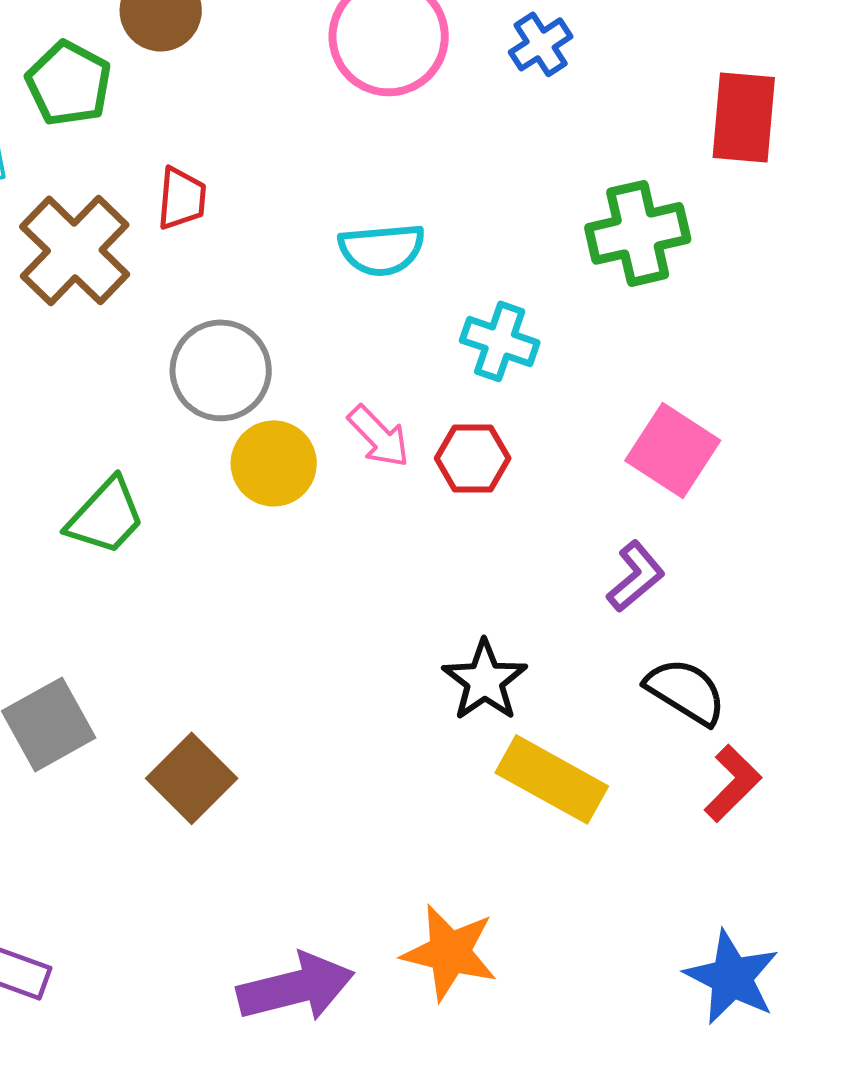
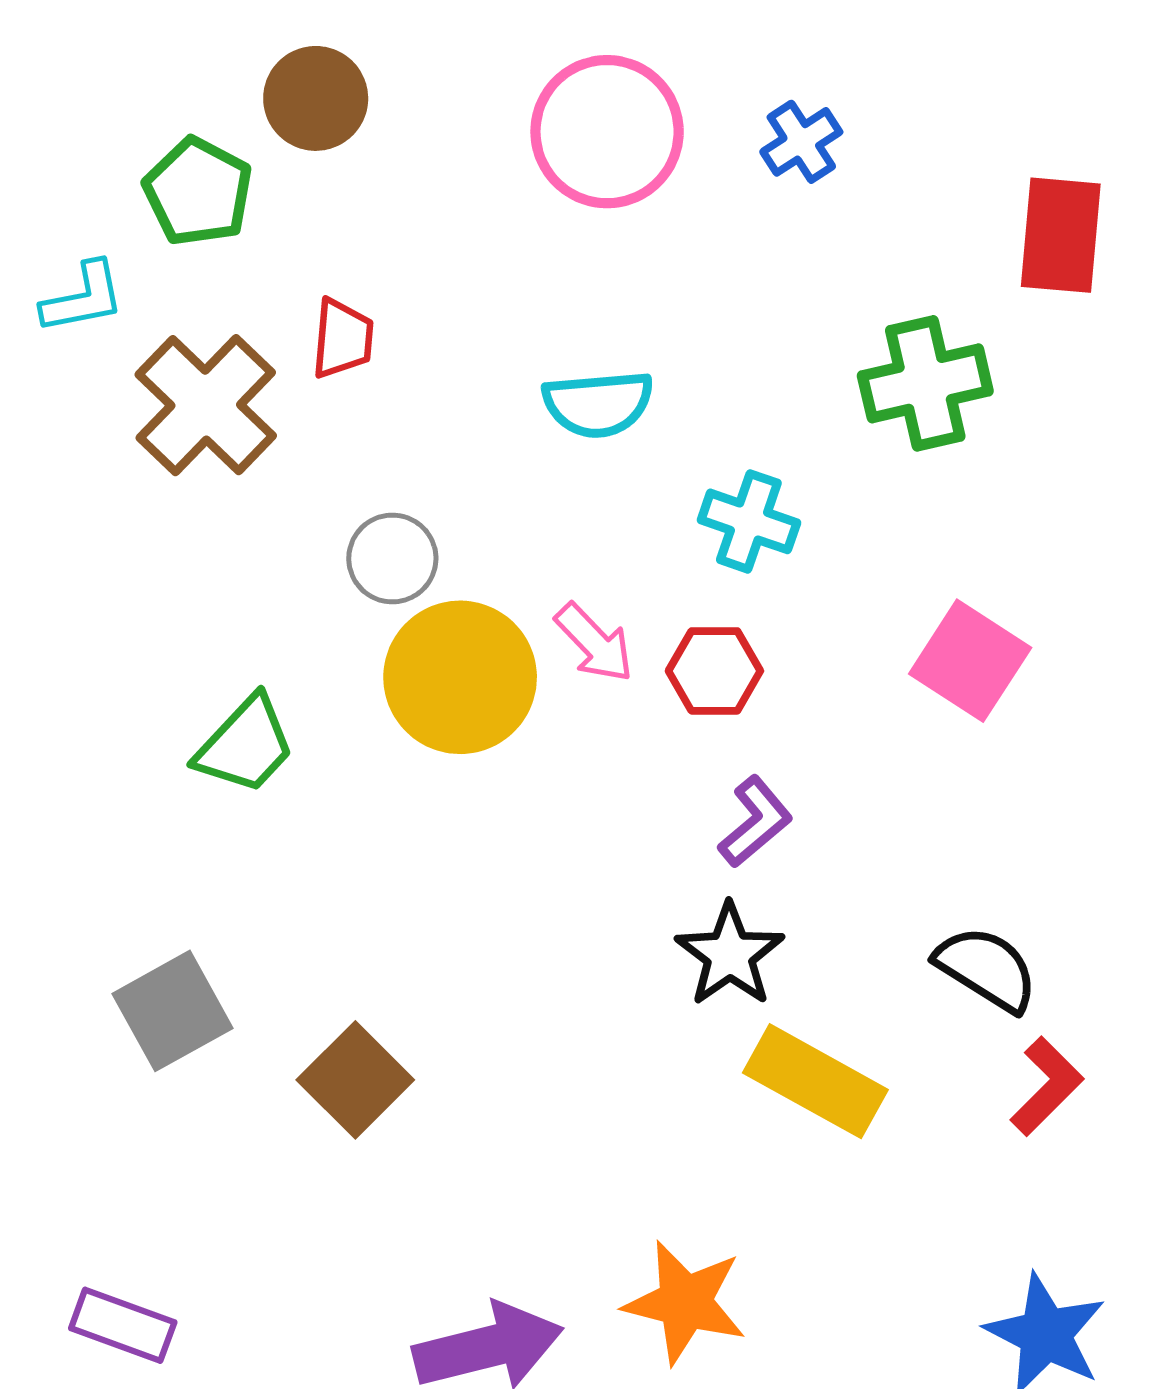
gray circle: (221, 370) -> (392, 558), size x0.7
yellow circle: (274, 463) -> (460, 677), size x1.4
purple L-shape: (636, 576) -> (755, 822), moved

